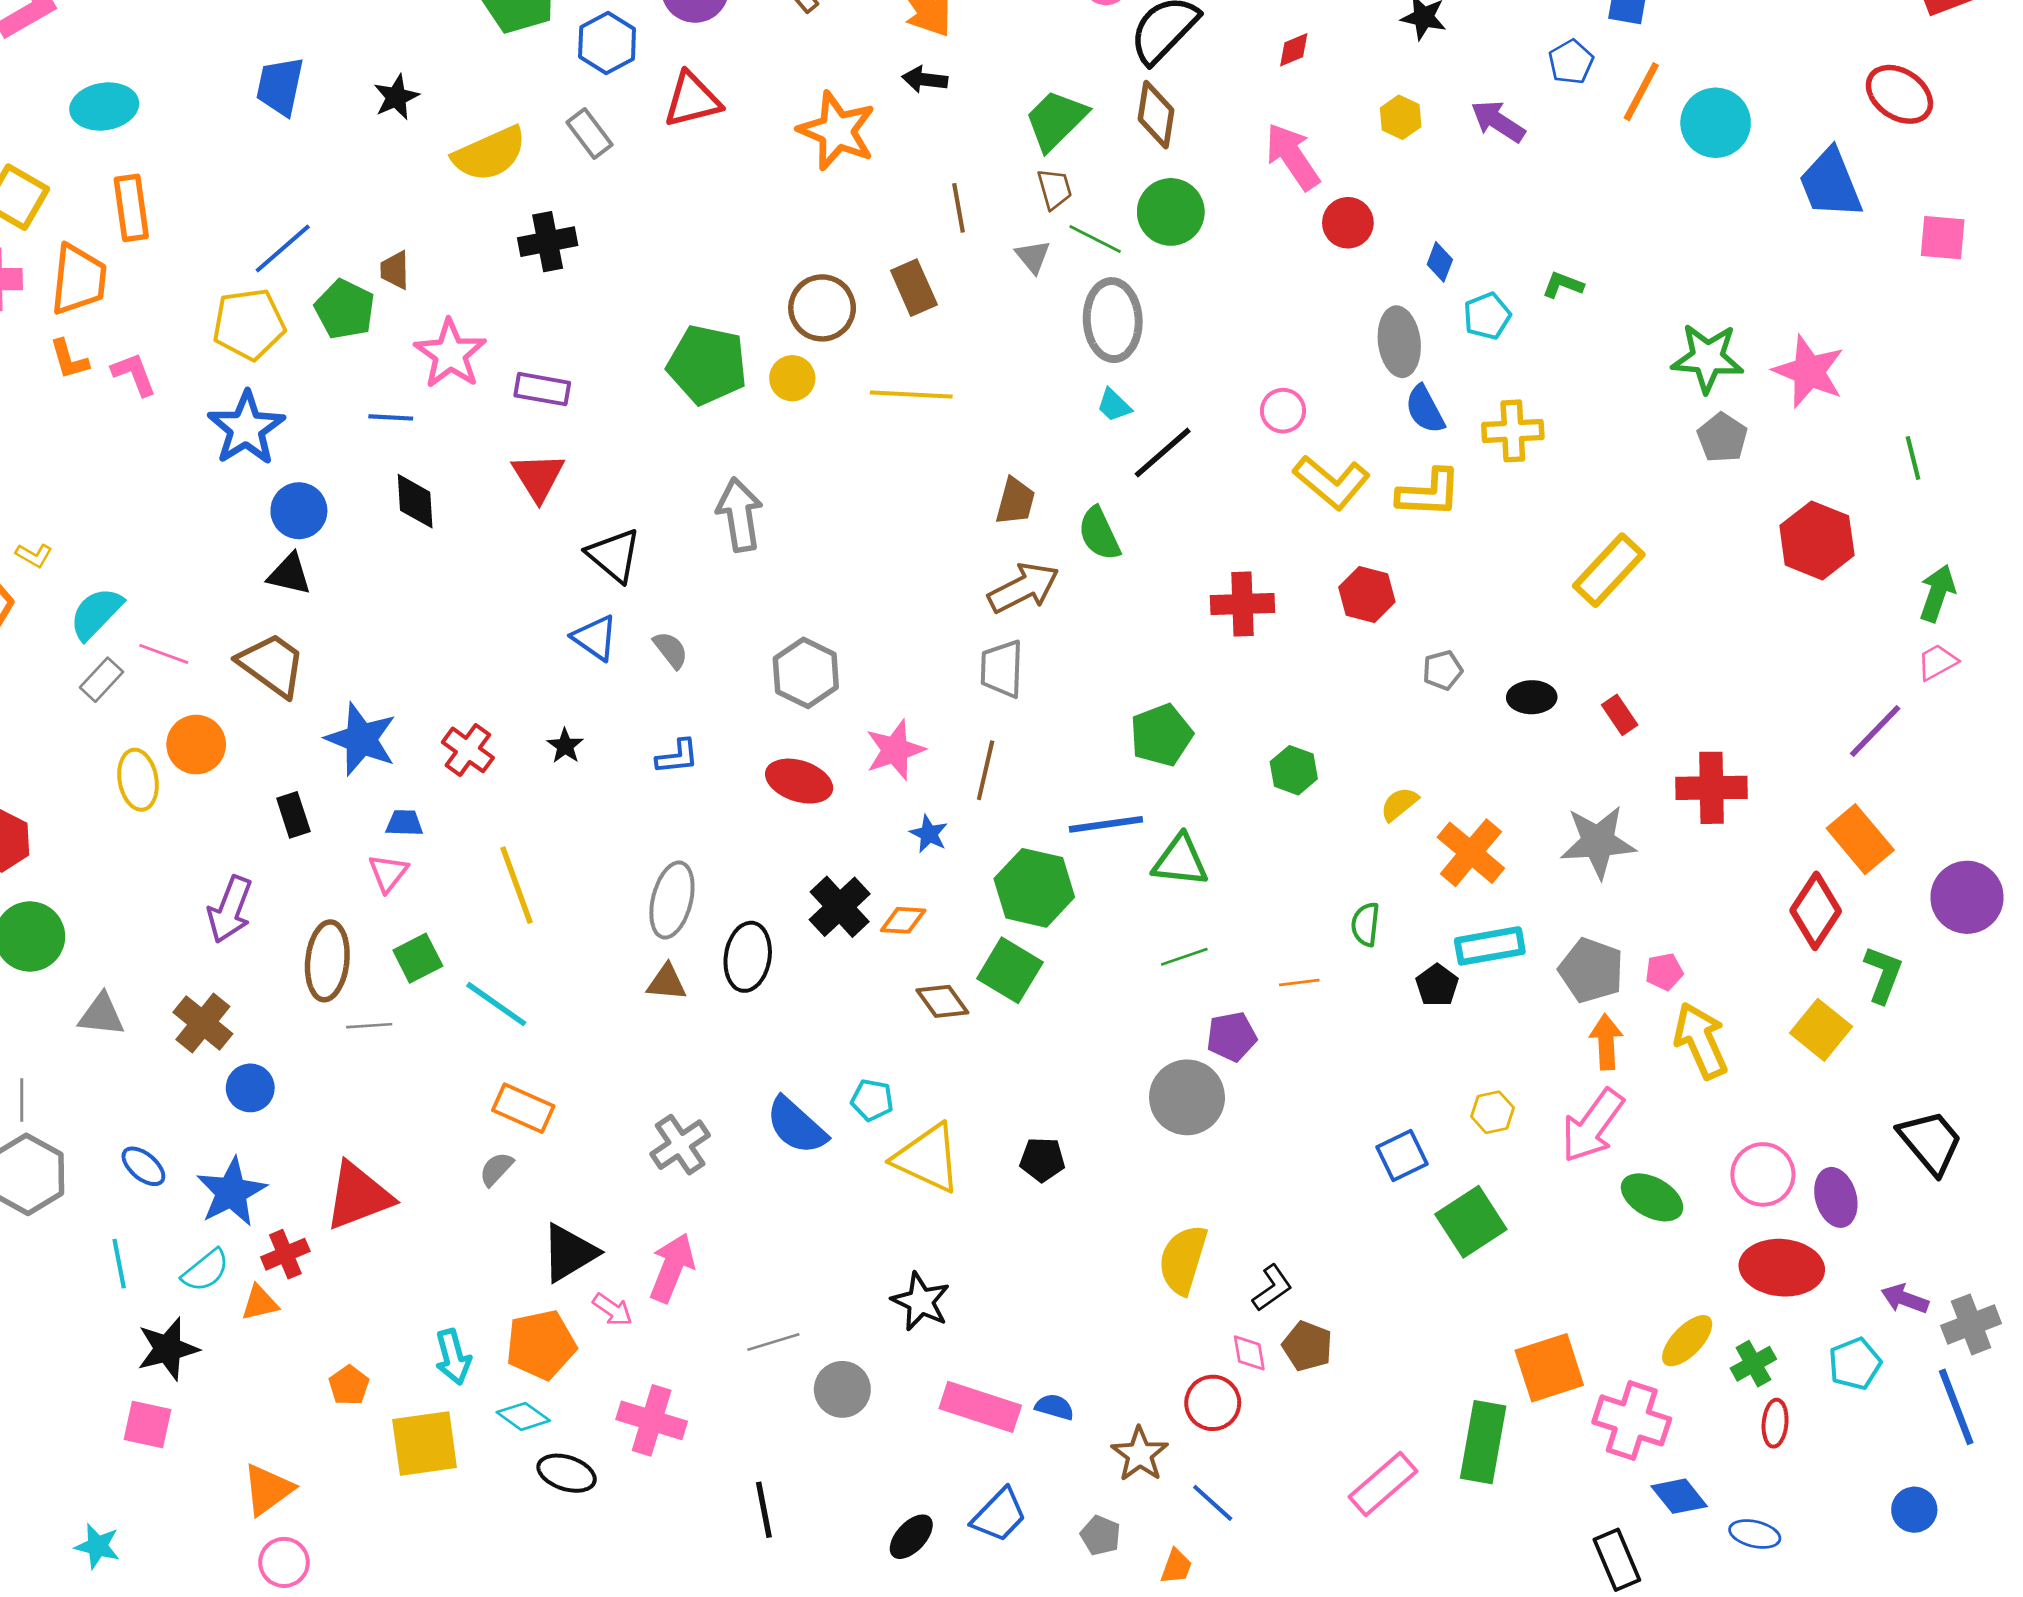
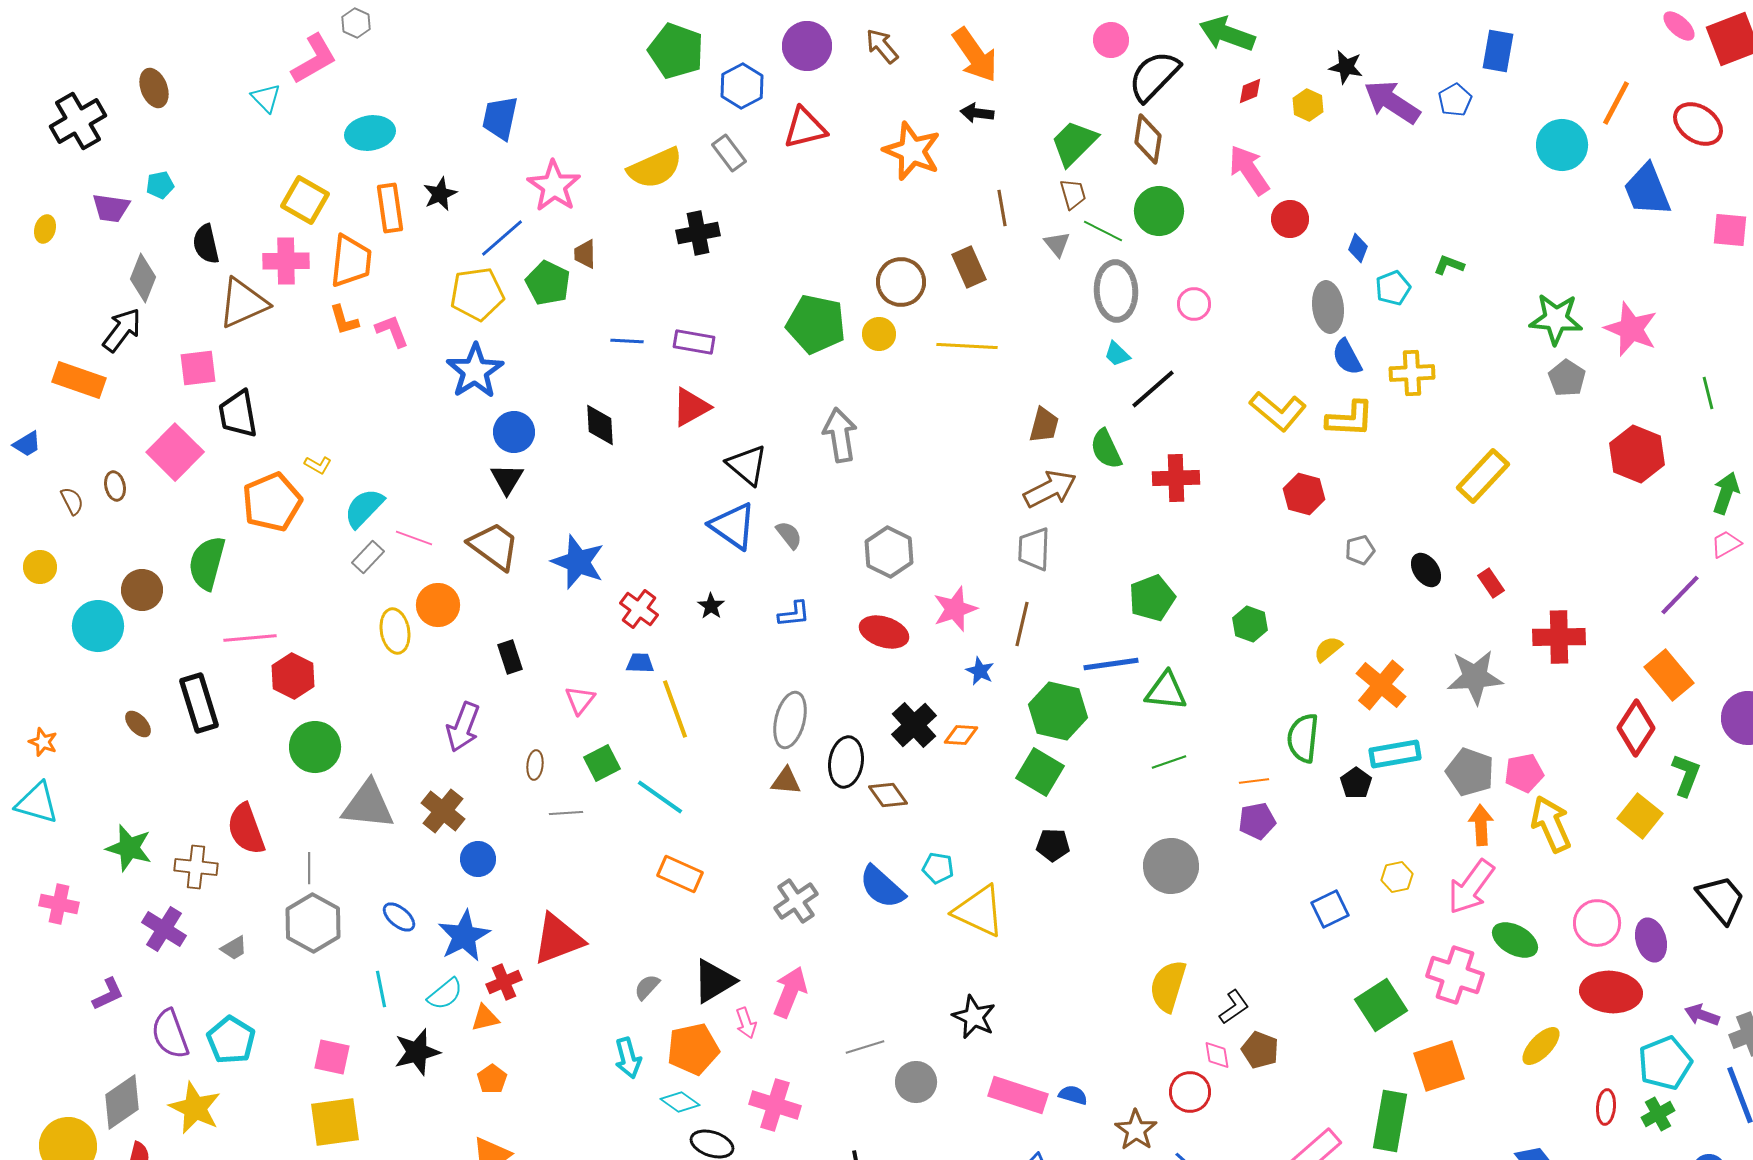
orange line: (1641, 92) -> (1616, 103), moved
black star: (396, 97) -> (440, 194), moved
yellow hexagon: (1401, 117) -> (1308, 105), moved
purple arrow: (1498, 121) -> (1392, 102), moved, size x1.4
pink star: (450, 354) -> (554, 186), moved
pink circle: (1283, 411) -> (1194, 304), moved
blue line: (391, 417) -> (627, 341), moved
red triangle: (538, 477) -> (691, 407), turned 33
black triangle: (289, 574) -> (507, 479), turned 48
red cross: (1242, 604) -> (1176, 478), moved
blue triangle: (595, 638) -> (733, 526), size x1.4
black ellipse: (1532, 697) -> (1426, 570), turned 56
blue star: (361, 739) -> (578, 562), moved
blue trapezoid: (404, 823) -> (640, 663), moved
green semicircle: (1365, 924) -> (1303, 738), size x1.5
brown ellipse: (327, 961) -> (535, 765), size x0.5
pink pentagon: (1664, 972) -> (1524, 773), size x1.4
brown diamond: (942, 1001) -> (888, 795), moved
gray triangle: (102, 1015) -> (368, 805), size x1.5
purple pentagon: (1232, 1037) -> (1257, 821), moved
black pentagon: (1042, 1160) -> (1053, 845), moved
gray semicircle: (496, 1169) -> (647, 987), moved
green square: (1471, 1222) -> (1381, 1005), moved
pink arrow: (613, 1310) -> (746, 1023), turned 36
green cross: (1753, 1364) -> (1658, 1114), moved
cyan pentagon: (1855, 1364) -> (1665, 1063), size x1.4
orange pentagon: (349, 1385) -> (492, 1079), moved
pink cross: (1632, 1420) -> (1455, 975), moved
pink square: (147, 1425) -> (332, 1057), moved
yellow square: (425, 1443) -> (335, 1122), moved

